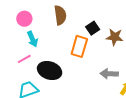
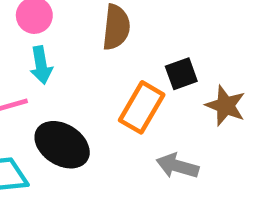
gray arrow: (109, 74) -> (177, 166), moved

